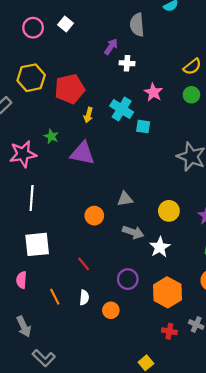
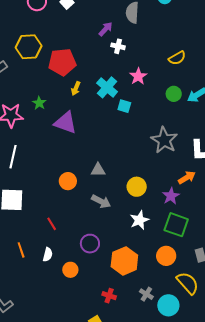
green circle: (191, 95) -> (174, 94), moved
white star: (160, 247) -> (139, 220), moved
red cross: (169, 331) -> (109, 296), moved

